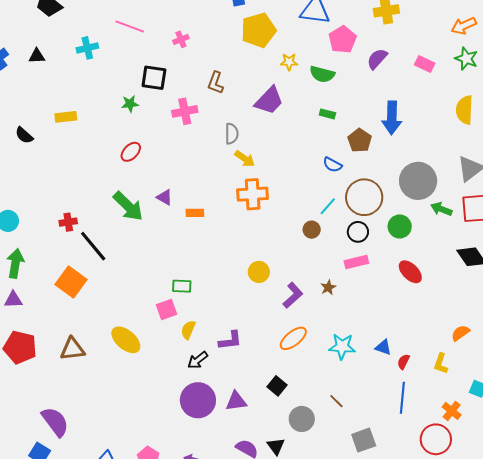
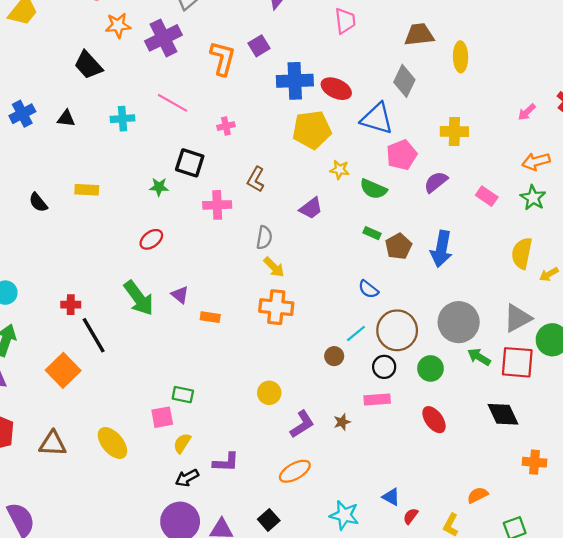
purple trapezoid: (269, 101) -> (311, 208), size x0.7
brown pentagon: (360, 140) -> (398, 246), moved
cyan star: (342, 347) -> (344, 515), moved

